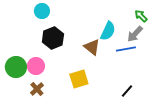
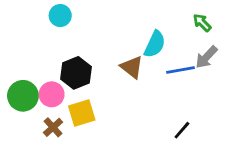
gray arrow: (135, 34) -> (206, 57), moved
black hexagon: (53, 38) -> (76, 73), moved
yellow square: (79, 79) -> (82, 113), moved

